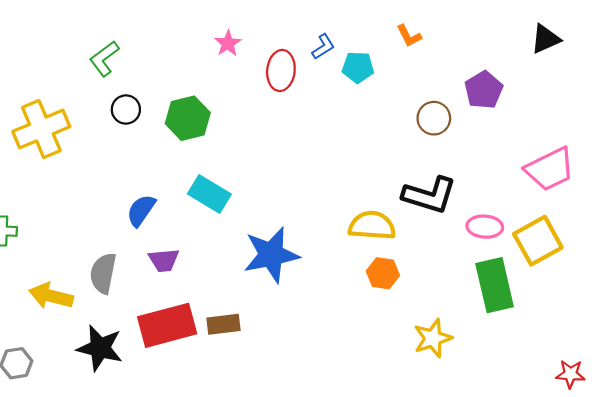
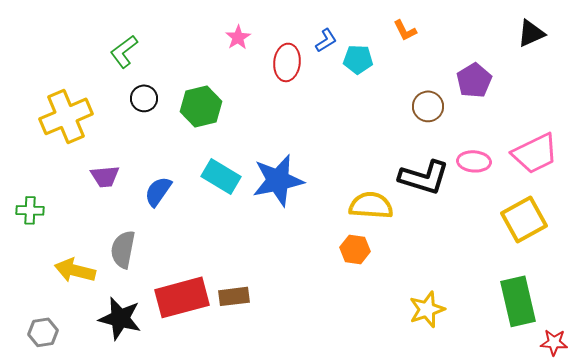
pink ellipse: (485, 227) -> (474, 161), moved
blue star: (271, 255) -> (278, 180), moved
purple trapezoid: (164, 260) -> (105, 176), moved
orange hexagon: (383, 273) -> (355, 249), moved
green rectangle: (495, 285) -> (518, 301), moved

